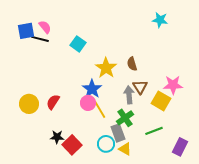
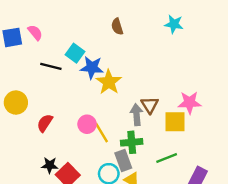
black line: (40, 39) -> (51, 66), moved
brown semicircle: (132, 64) -> (117, 27), moved
blue star: (92, 89) -> (92, 68), moved, turned -30
yellow square: (161, 101) -> (175, 122), turned -30
yellow circle: (29, 104) -> (16, 103), moved
green cross: (125, 118) -> (132, 142), turned 30

